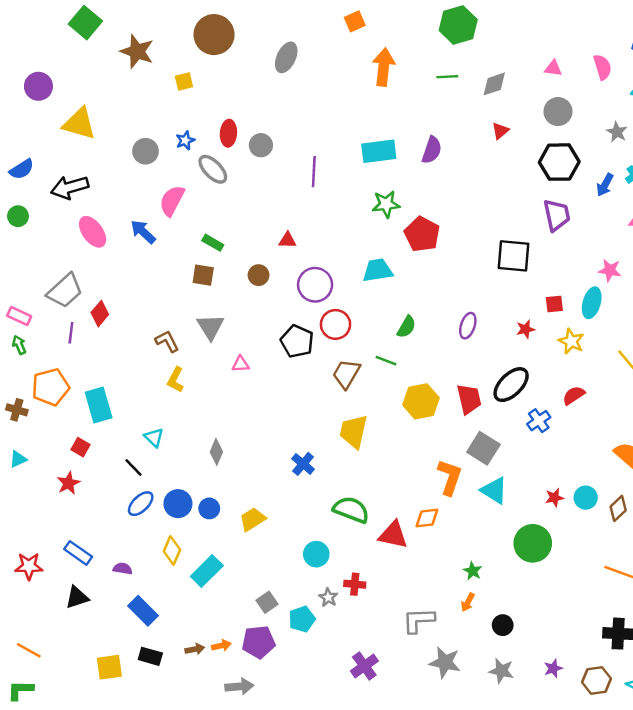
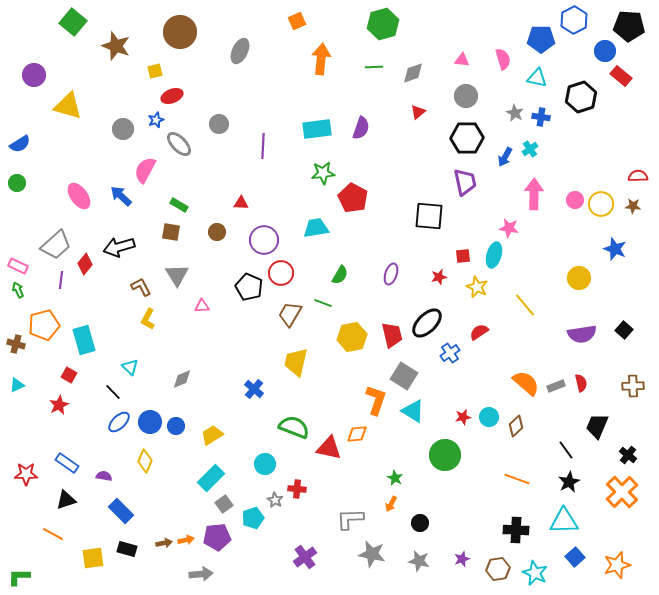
red ellipse: (228, 133) -> (172, 96), moved, turned 65
black arrow: (70, 187) -> (119, 247), moved
gray diamond: (216, 452) -> (182, 379), turned 45
cyan rectangle: (207, 571) -> (211, 478), moved
orange line: (29, 650) -> (53, 534), moved

